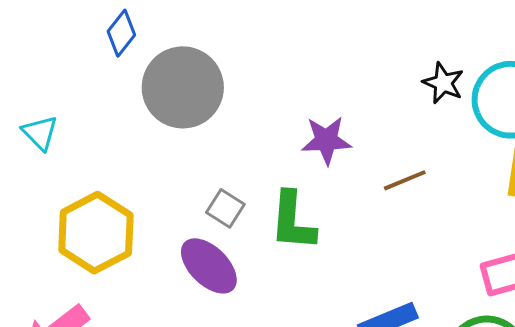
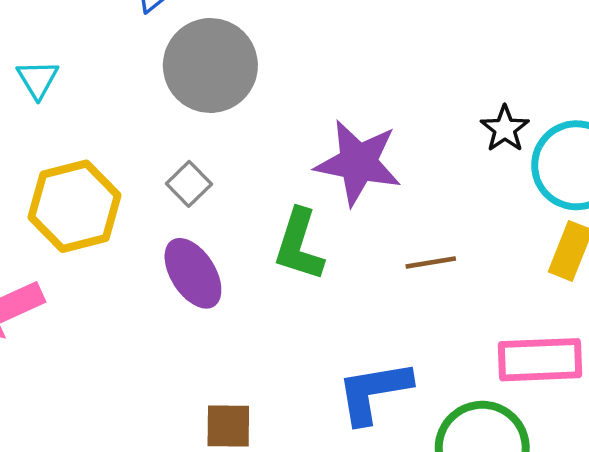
purple star: (326, 140) -> (358, 163), size x1.5
brown line: (405, 180) -> (431, 263), moved
gray square: (225, 208) -> (189, 184), moved

